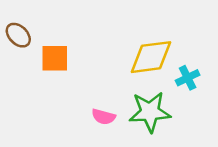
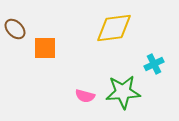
yellow diamond: (151, 57) -> (114, 28), moved

